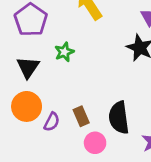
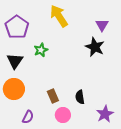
black semicircle: (119, 118) -> (80, 97), size x0.6
purple semicircle: (52, 122) -> (28, 117), moved

